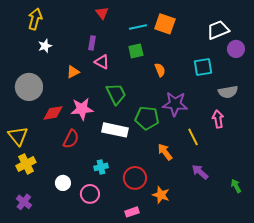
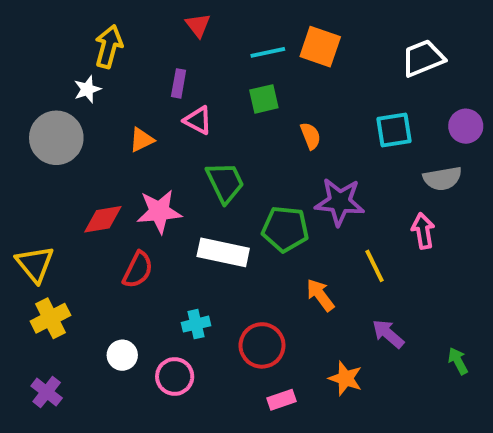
yellow arrow: (35, 19) -> (109, 47), moved
purple circle: (236, 49) -> (466, 126), moved
gray circle: (29, 87) -> (56, 138), moved
orange star: (161, 195) -> (345, 378), moved
pink rectangle: (132, 212) -> (281, 400), moved

